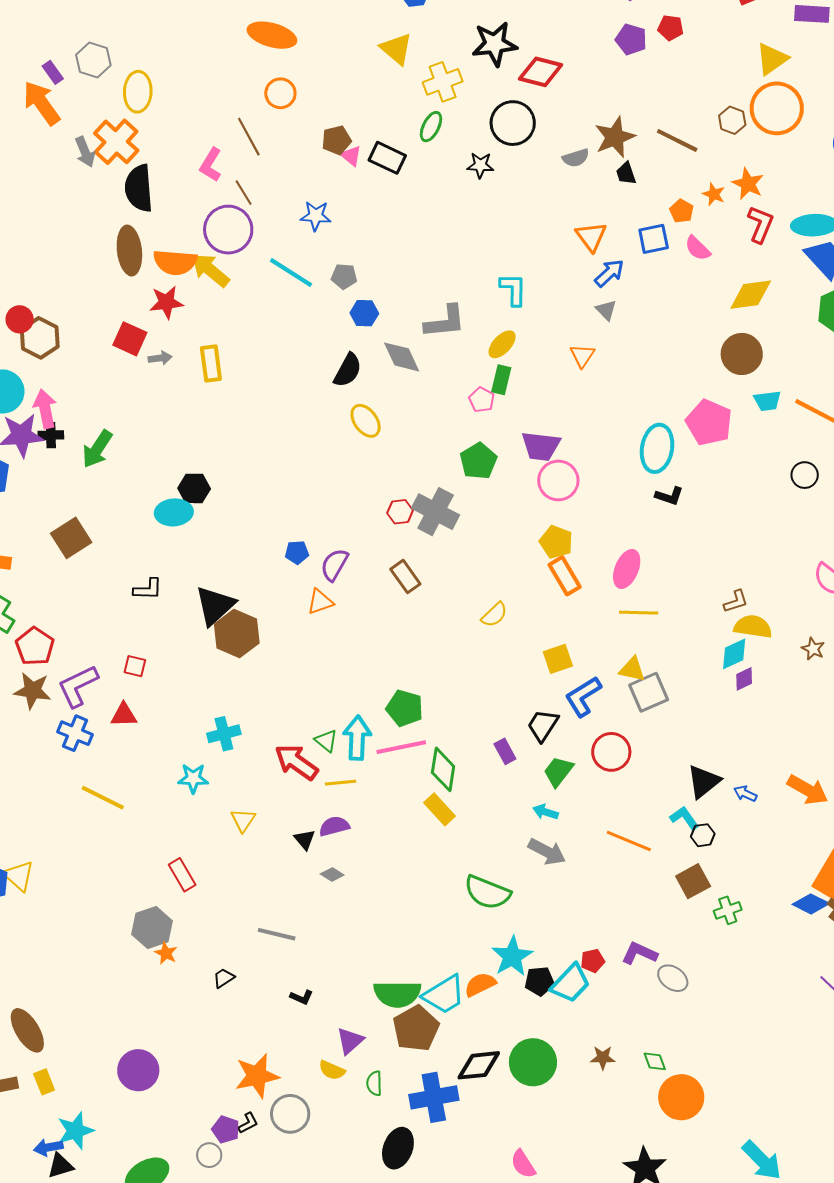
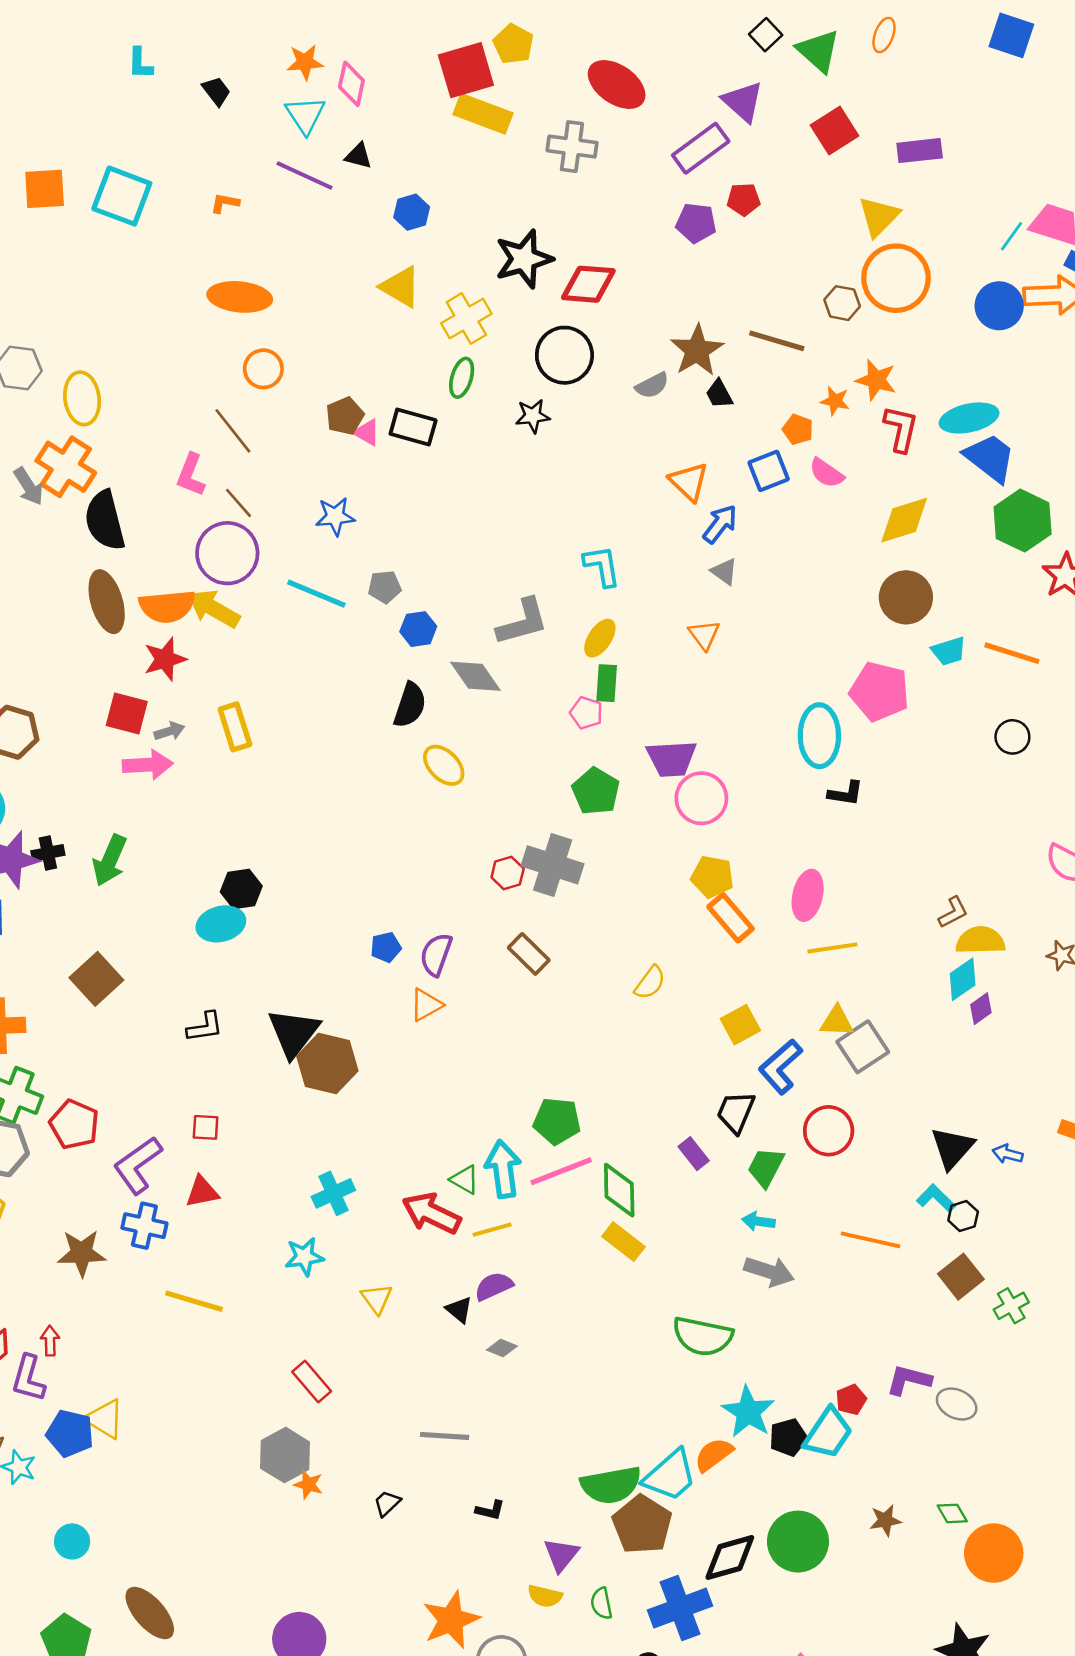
pink arrow: (45, 409) -> (148, 765), moved, turned 108
brown star: (32, 691) -> (82, 1253), moved

